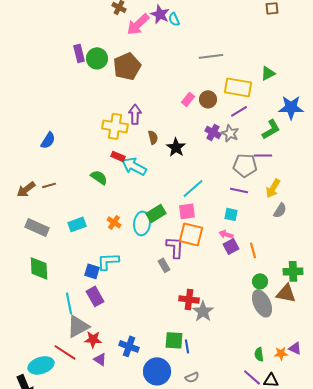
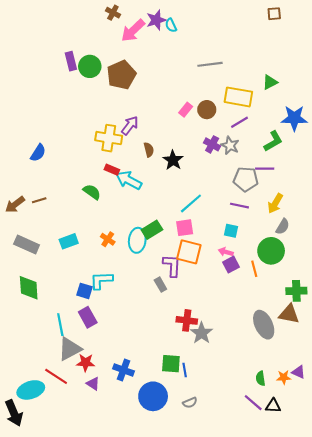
purple star: (160, 14) -> (156, 20), turned 30
purple arrow: (135, 114) -> (130, 125), turned 36
green circle: (260, 281) -> (271, 251), moved, size x1.6

